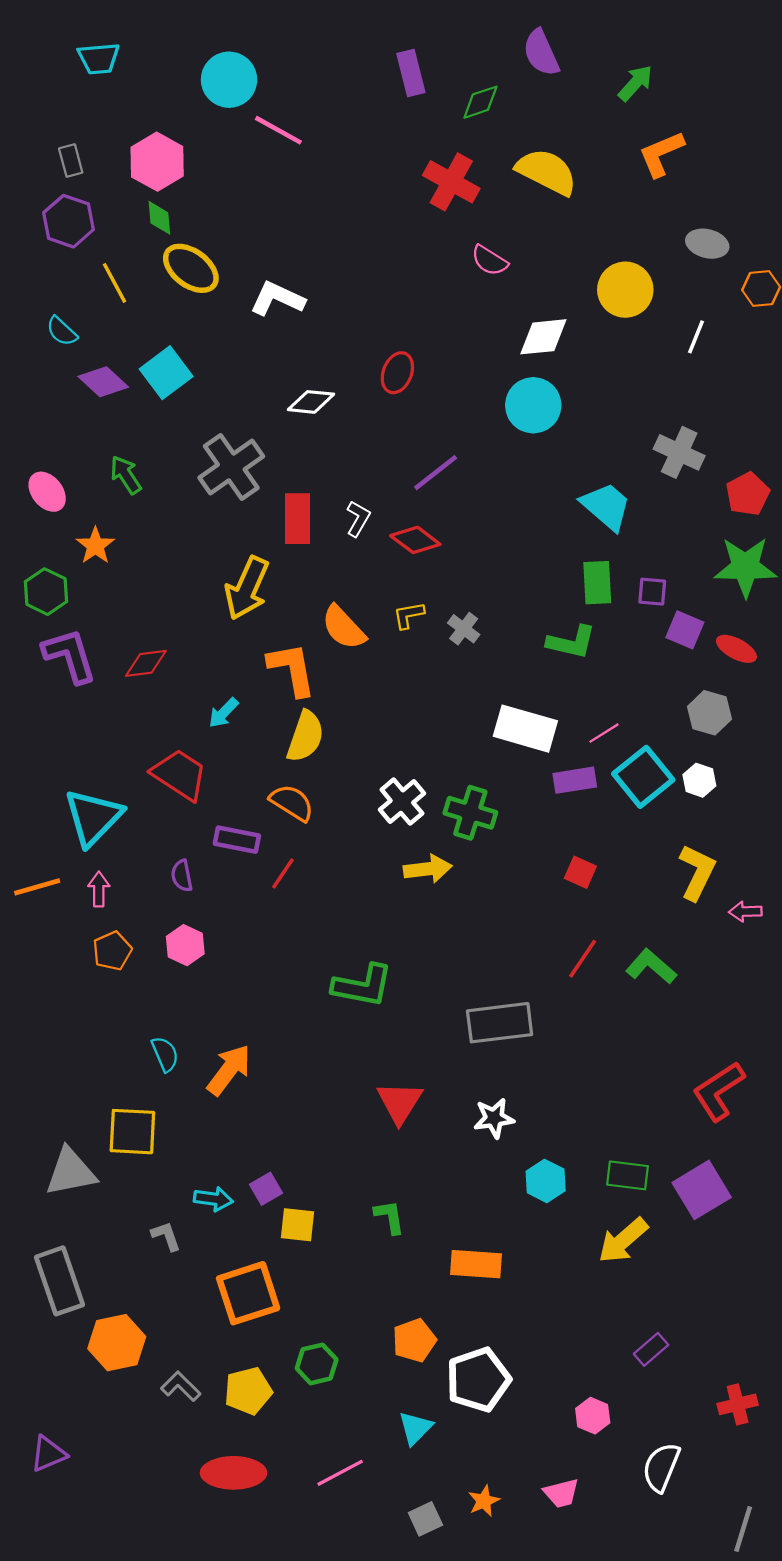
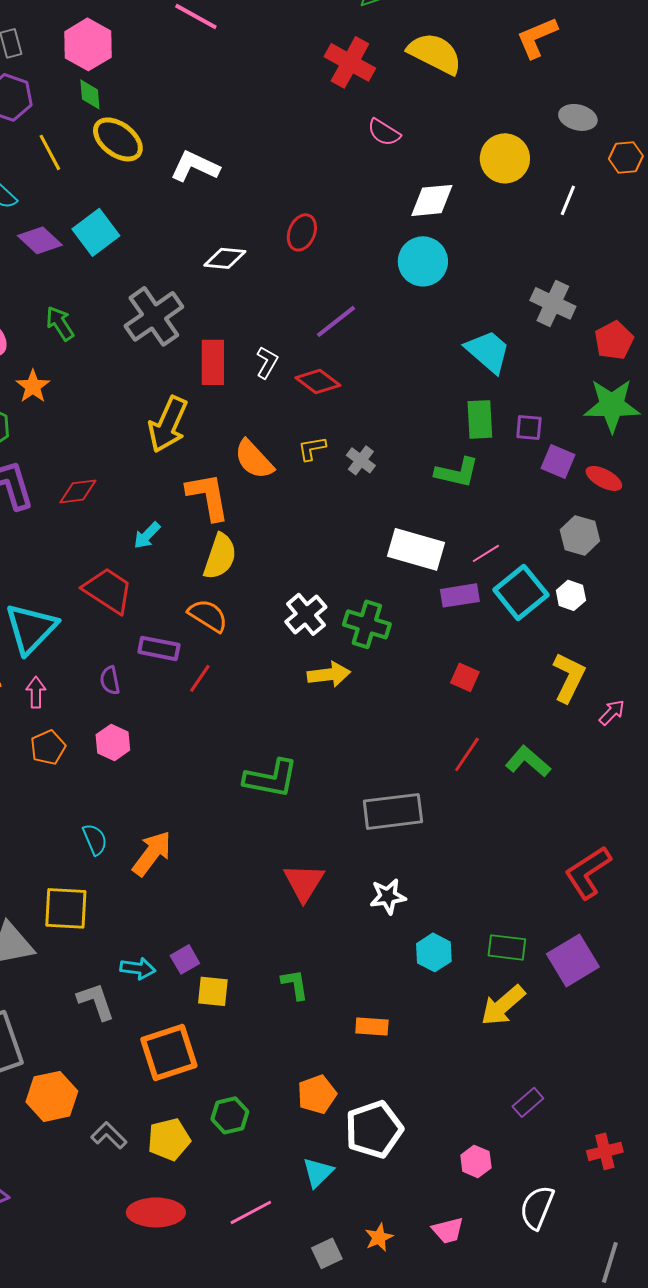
pink arrow: (745, 912) -> (612, 712), turned 136
gray L-shape: (166, 1236) -> (96, 1001), size x1.4
orange rectangle: (476, 1264) -> (372, 1026), size x0.7

